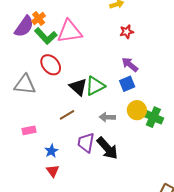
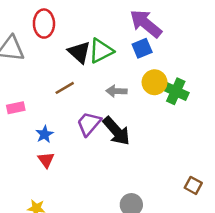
red ellipse: (51, 65) -> (44, 24), turned 40
purple arrow: (130, 65) -> (146, 24), size x1.5
purple trapezoid: (86, 143) -> (89, 124), turned 30

